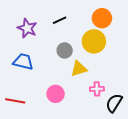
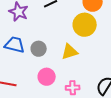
gray circle: (65, 50) -> (39, 49), moved
pink cross: (97, 89) -> (73, 88), moved

